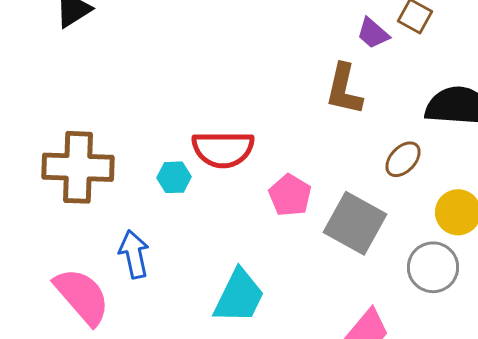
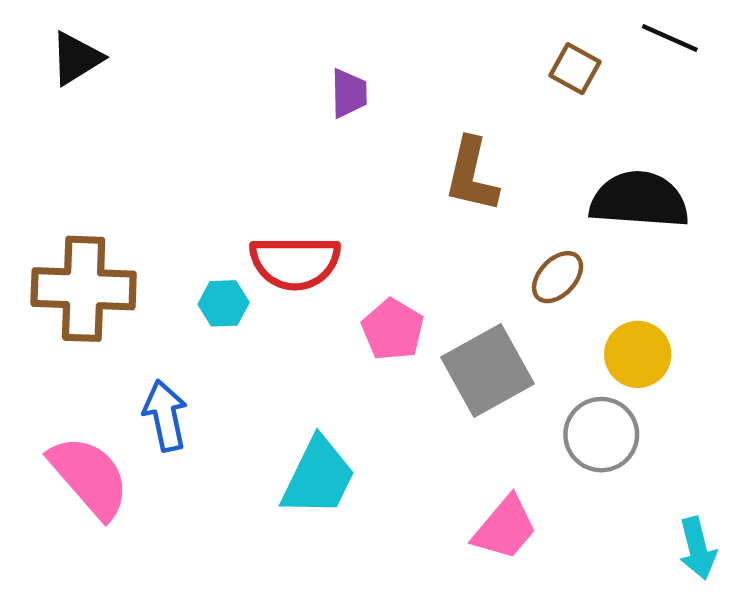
purple trapezoid: (373, 33) -> (349, 93), moved, turned -132
gray square: (355, 223) -> (488, 370), turned 32

